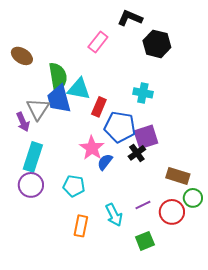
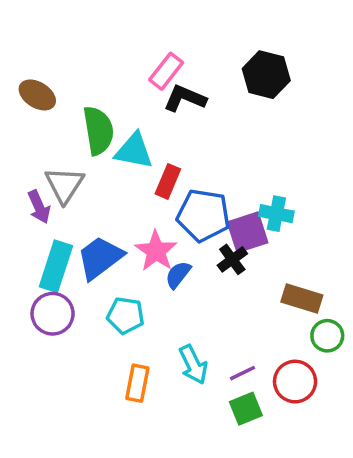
black L-shape: (130, 18) -> (185, 98), moved
cyan cross: (143, 93) -> (276, 214), moved
blue trapezoid: (59, 99) -> (100, 258), moved, turned 68
purple line: (143, 205) -> (242, 373), moved
red circle: (172, 212) -> (295, 382), moved

